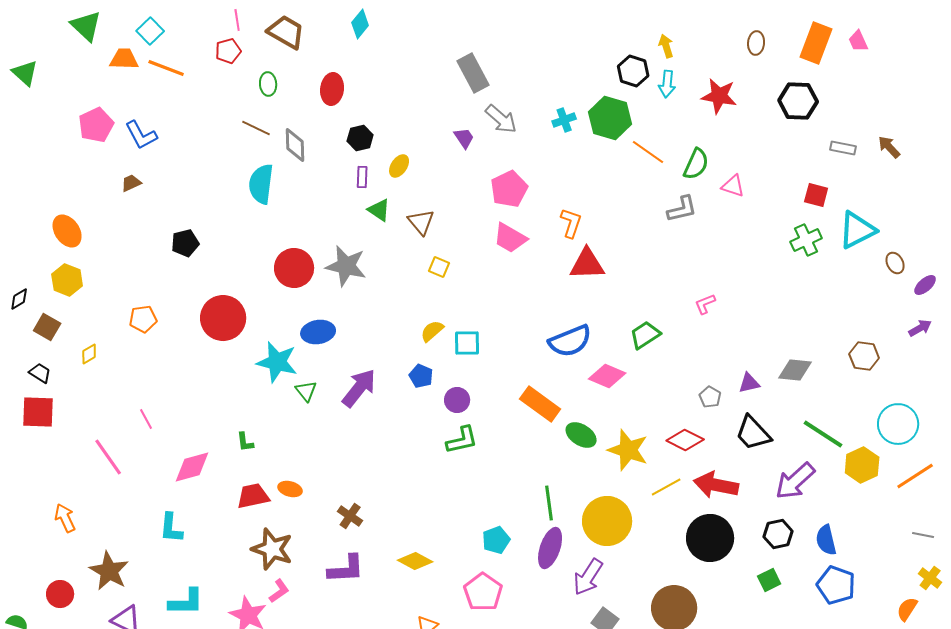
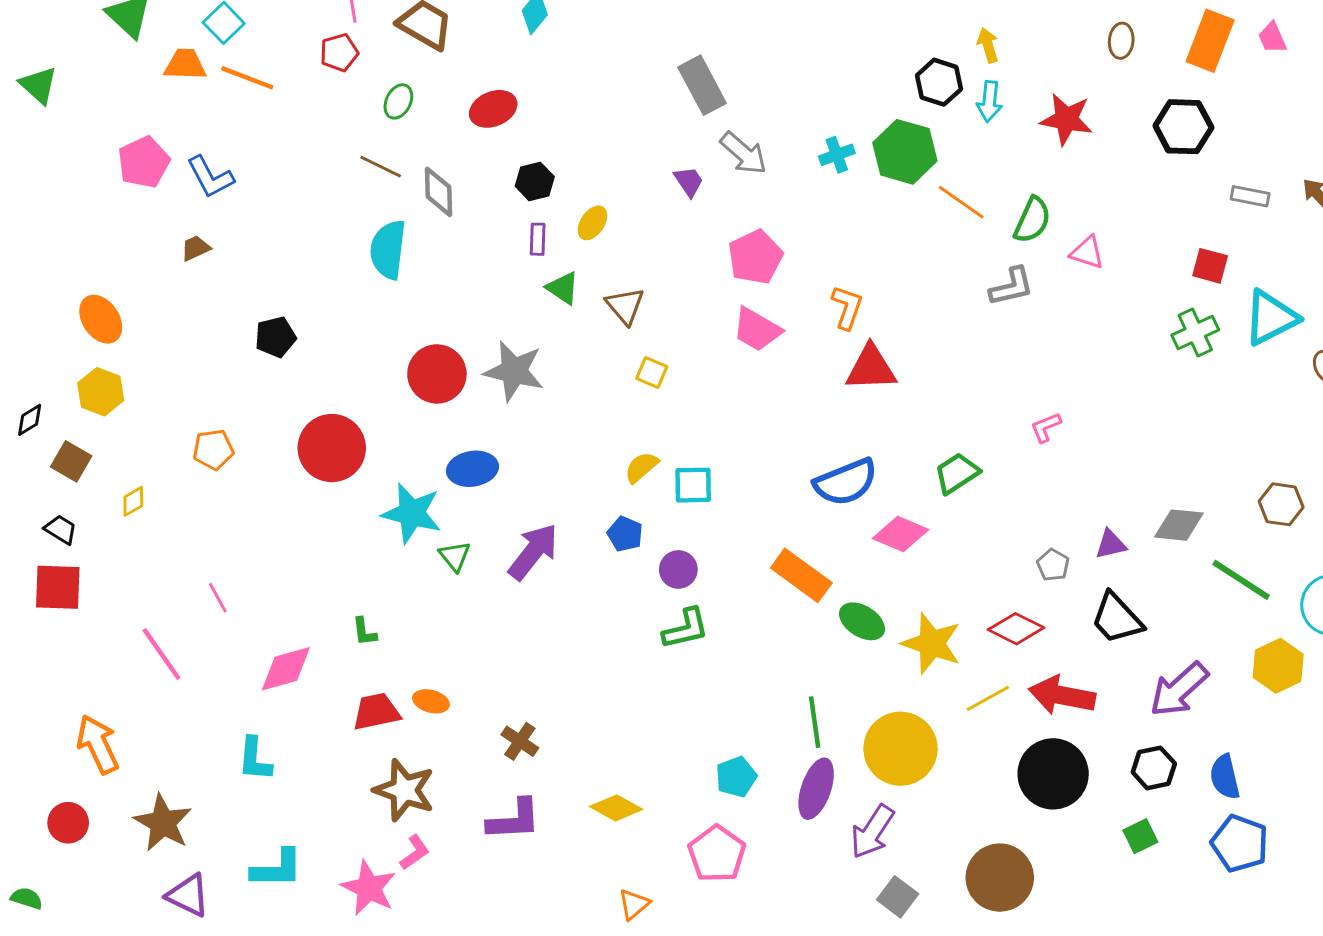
green ellipse: (268, 84) -> (398, 101), turned 30
red ellipse: (332, 89) -> (493, 109), turned 60
green line: (823, 434) -> (1241, 580), moved
orange arrow: (65, 518) -> (98, 744), size x1.4
red circle: (60, 594) -> (68, 823), moved

